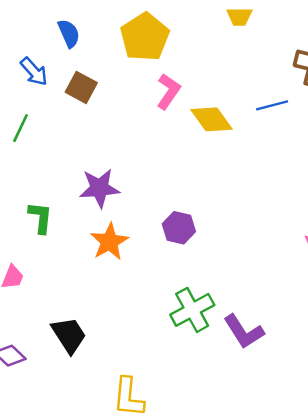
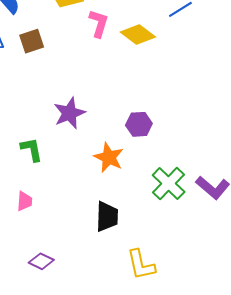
brown square: (81, 87) -> (32, 41), turned -30
orange star: (109, 242) -> (109, 157), moved
black trapezoid: (69, 335) -> (107, 216), moved, turned 52

